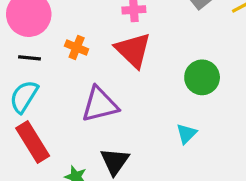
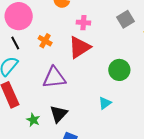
red triangle: (133, 50) -> (79, 47), turned 35
black line: (29, 58) -> (15, 43), turned 48

